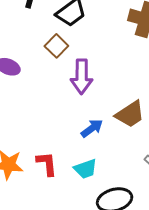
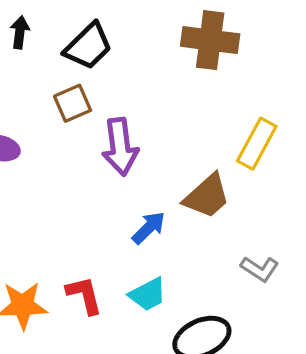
brown square: (56, 46) -> (73, 103), turned 30

